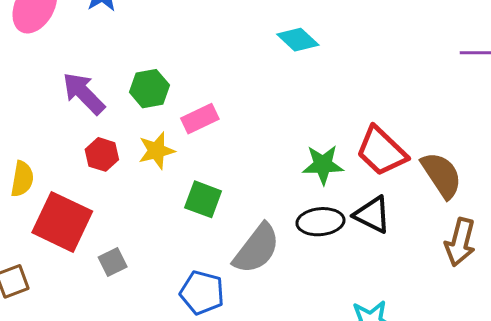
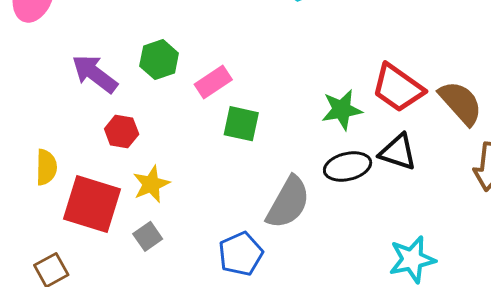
yellow star: (157, 151) -> (151, 184), moved
green square: (203, 199) -> (241, 124), moved
blue pentagon: (202, 293) -> (241, 254), turned -30

